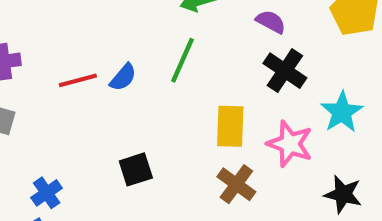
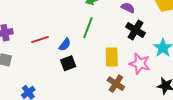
blue semicircle: (123, 77) -> (65, 45), moved
black square: (136, 169) -> (68, 63), moved

